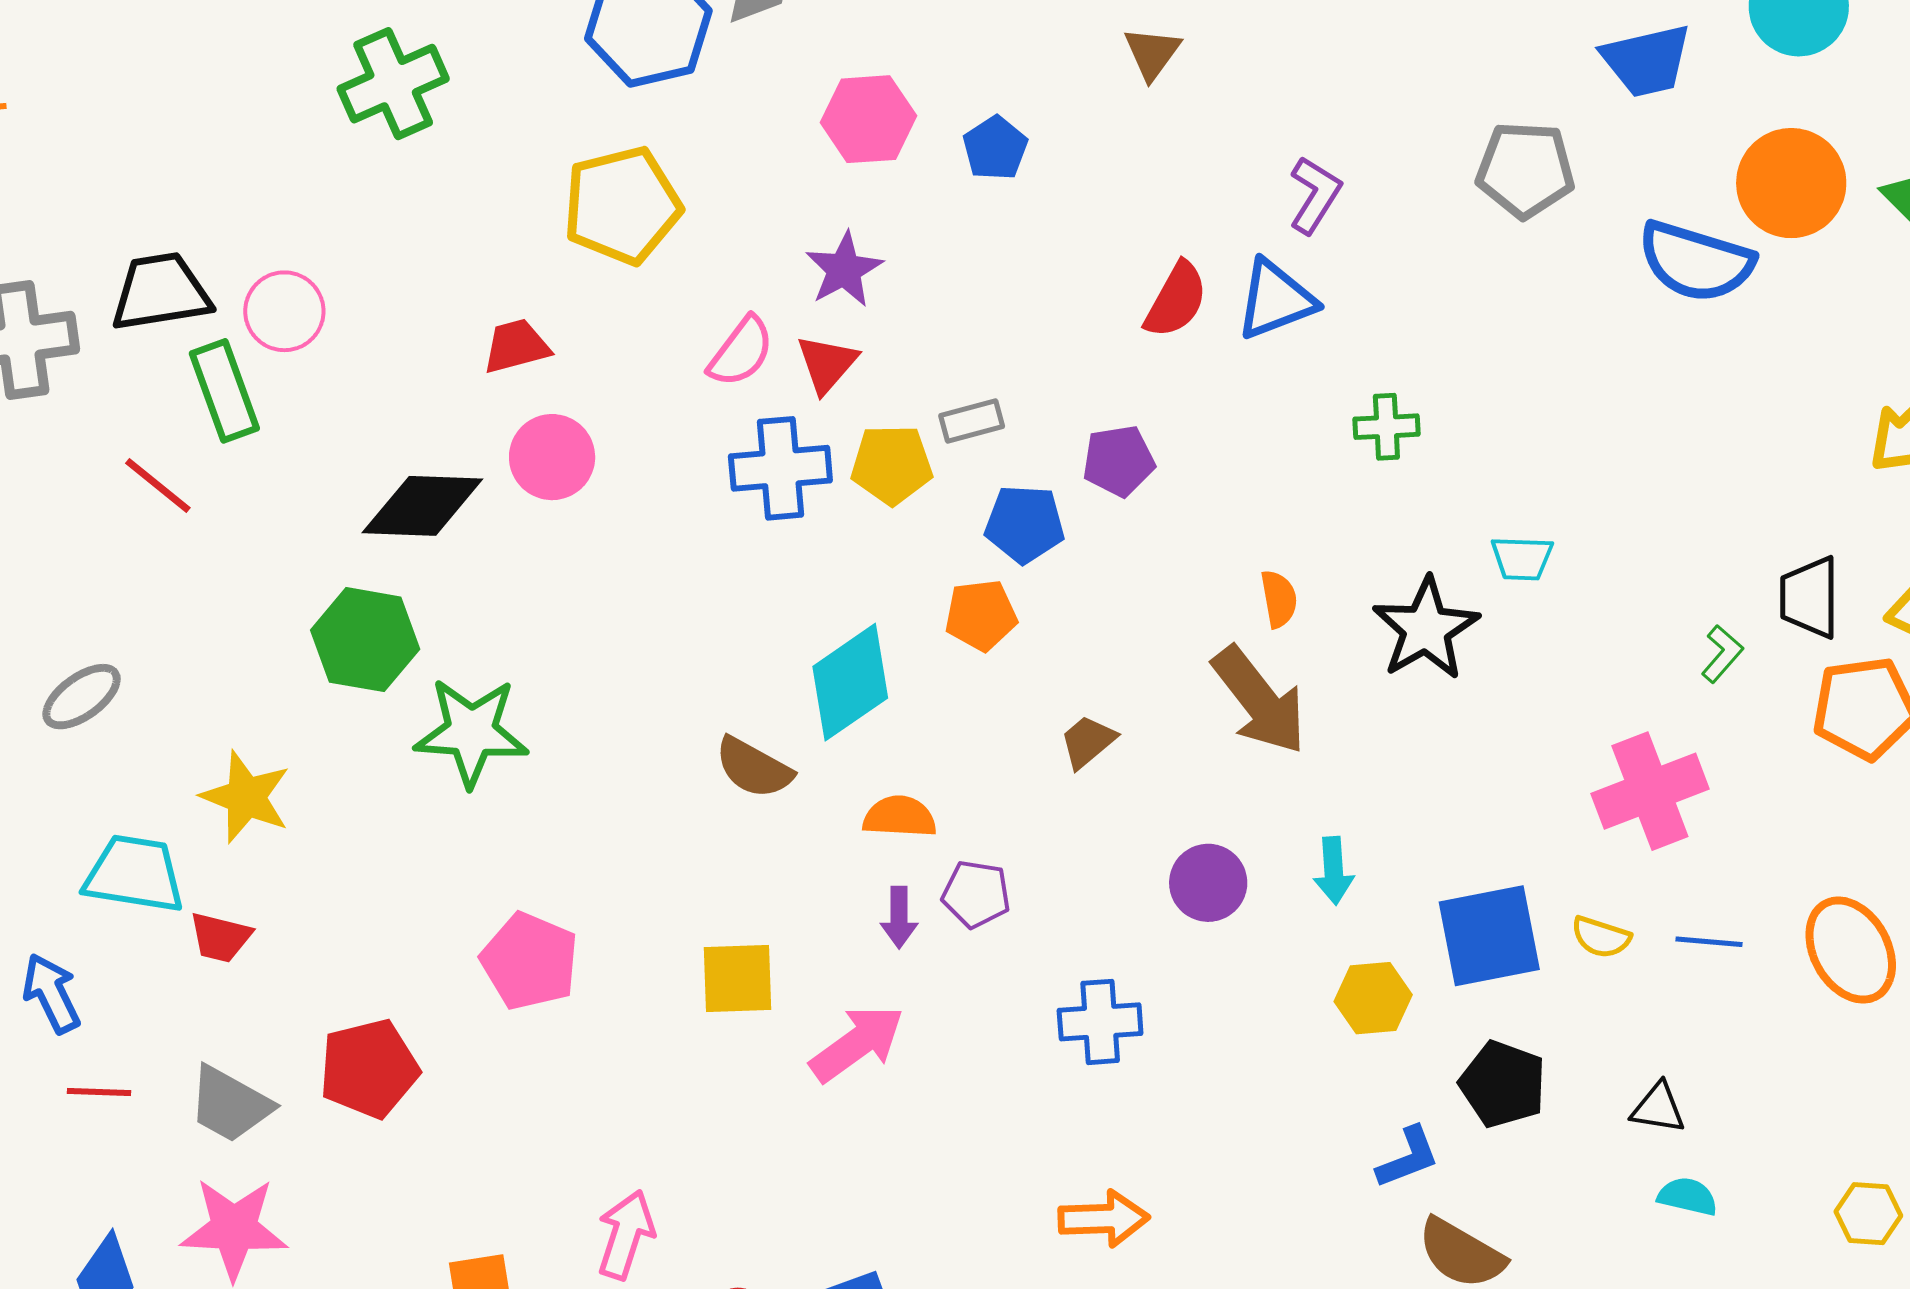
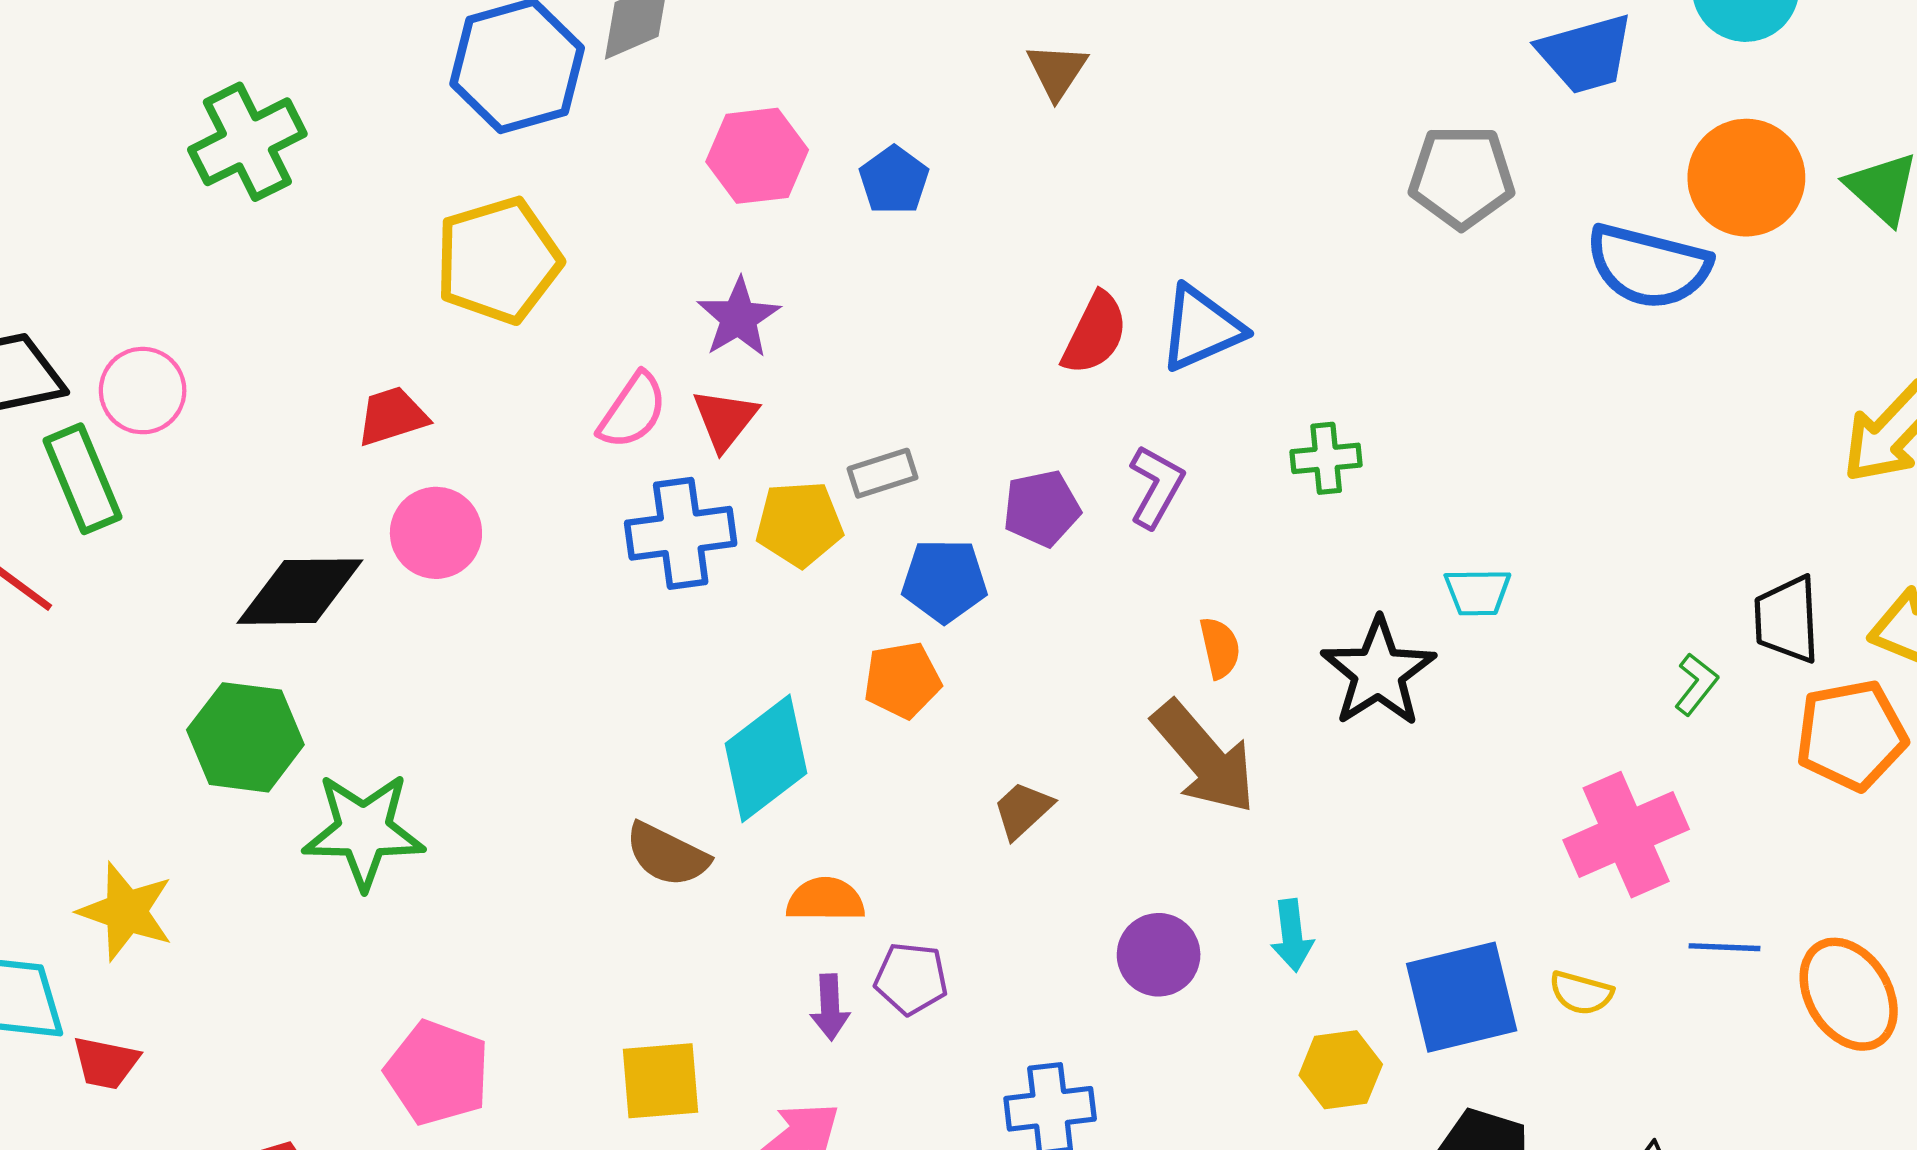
purple L-shape: (1315, 195) -> (1156, 487), moved
blue line: (1709, 942) -> (1724, 947), moved

